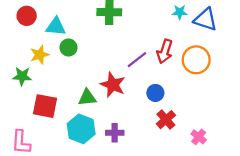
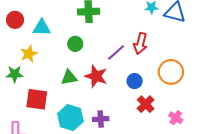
green circle: (69, 48) -> (75, 44), moved
orange circle: (196, 60) -> (171, 72), moved
green triangle: (87, 97) -> (69, 77), moved

